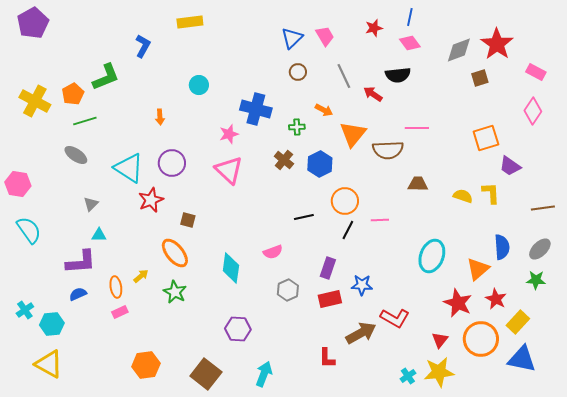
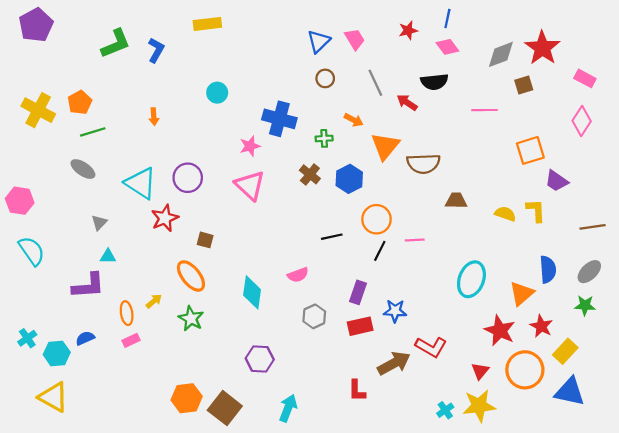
green L-shape: (106, 77) -> (116, 44), moved
orange arrow: (160, 117) -> (154, 117), moved
pink line: (417, 128) -> (485, 110), moved
blue semicircle: (78, 294) -> (85, 338), moved
orange hexagon: (146, 365) -> (187, 398), moved

